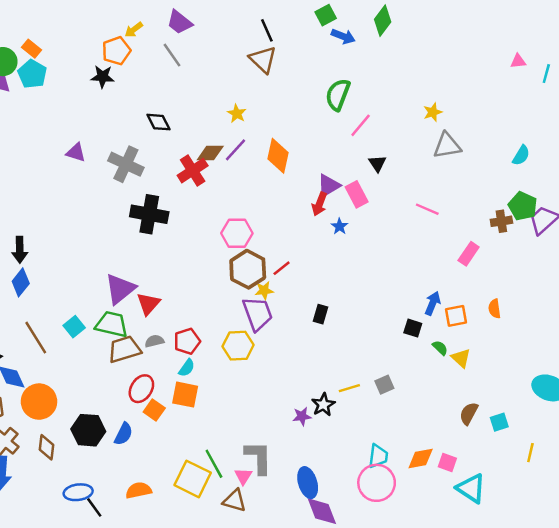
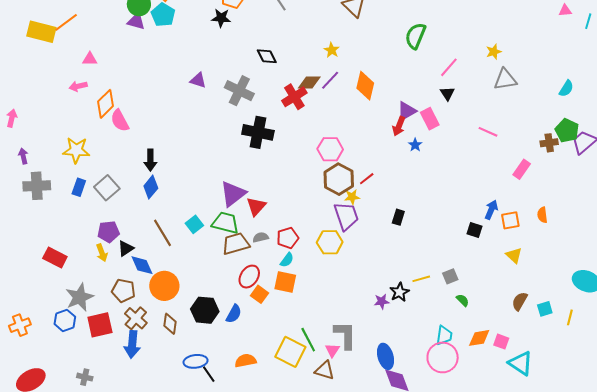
pink line: (361, 125) -> (449, 67), moved
green semicircle: (440, 348) -> (463, 300), moved
yellow line: (530, 453) -> (570, 317), moved

